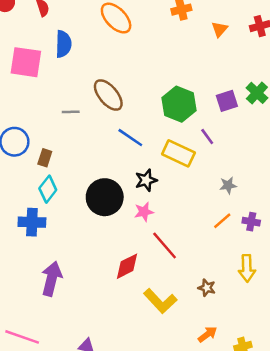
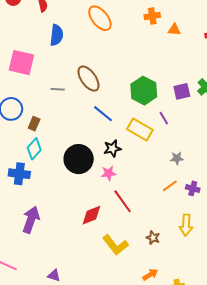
orange triangle: (220, 29) -> (174, 30), moved, turned 48
pink square: (26, 62) -> (21, 63), moved

